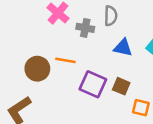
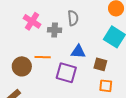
blue triangle: (123, 48) -> (78, 52), moved
brown square: (121, 86) -> (100, 64), moved

